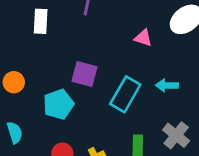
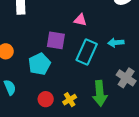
pink triangle: (143, 38) -> (80, 20), moved

